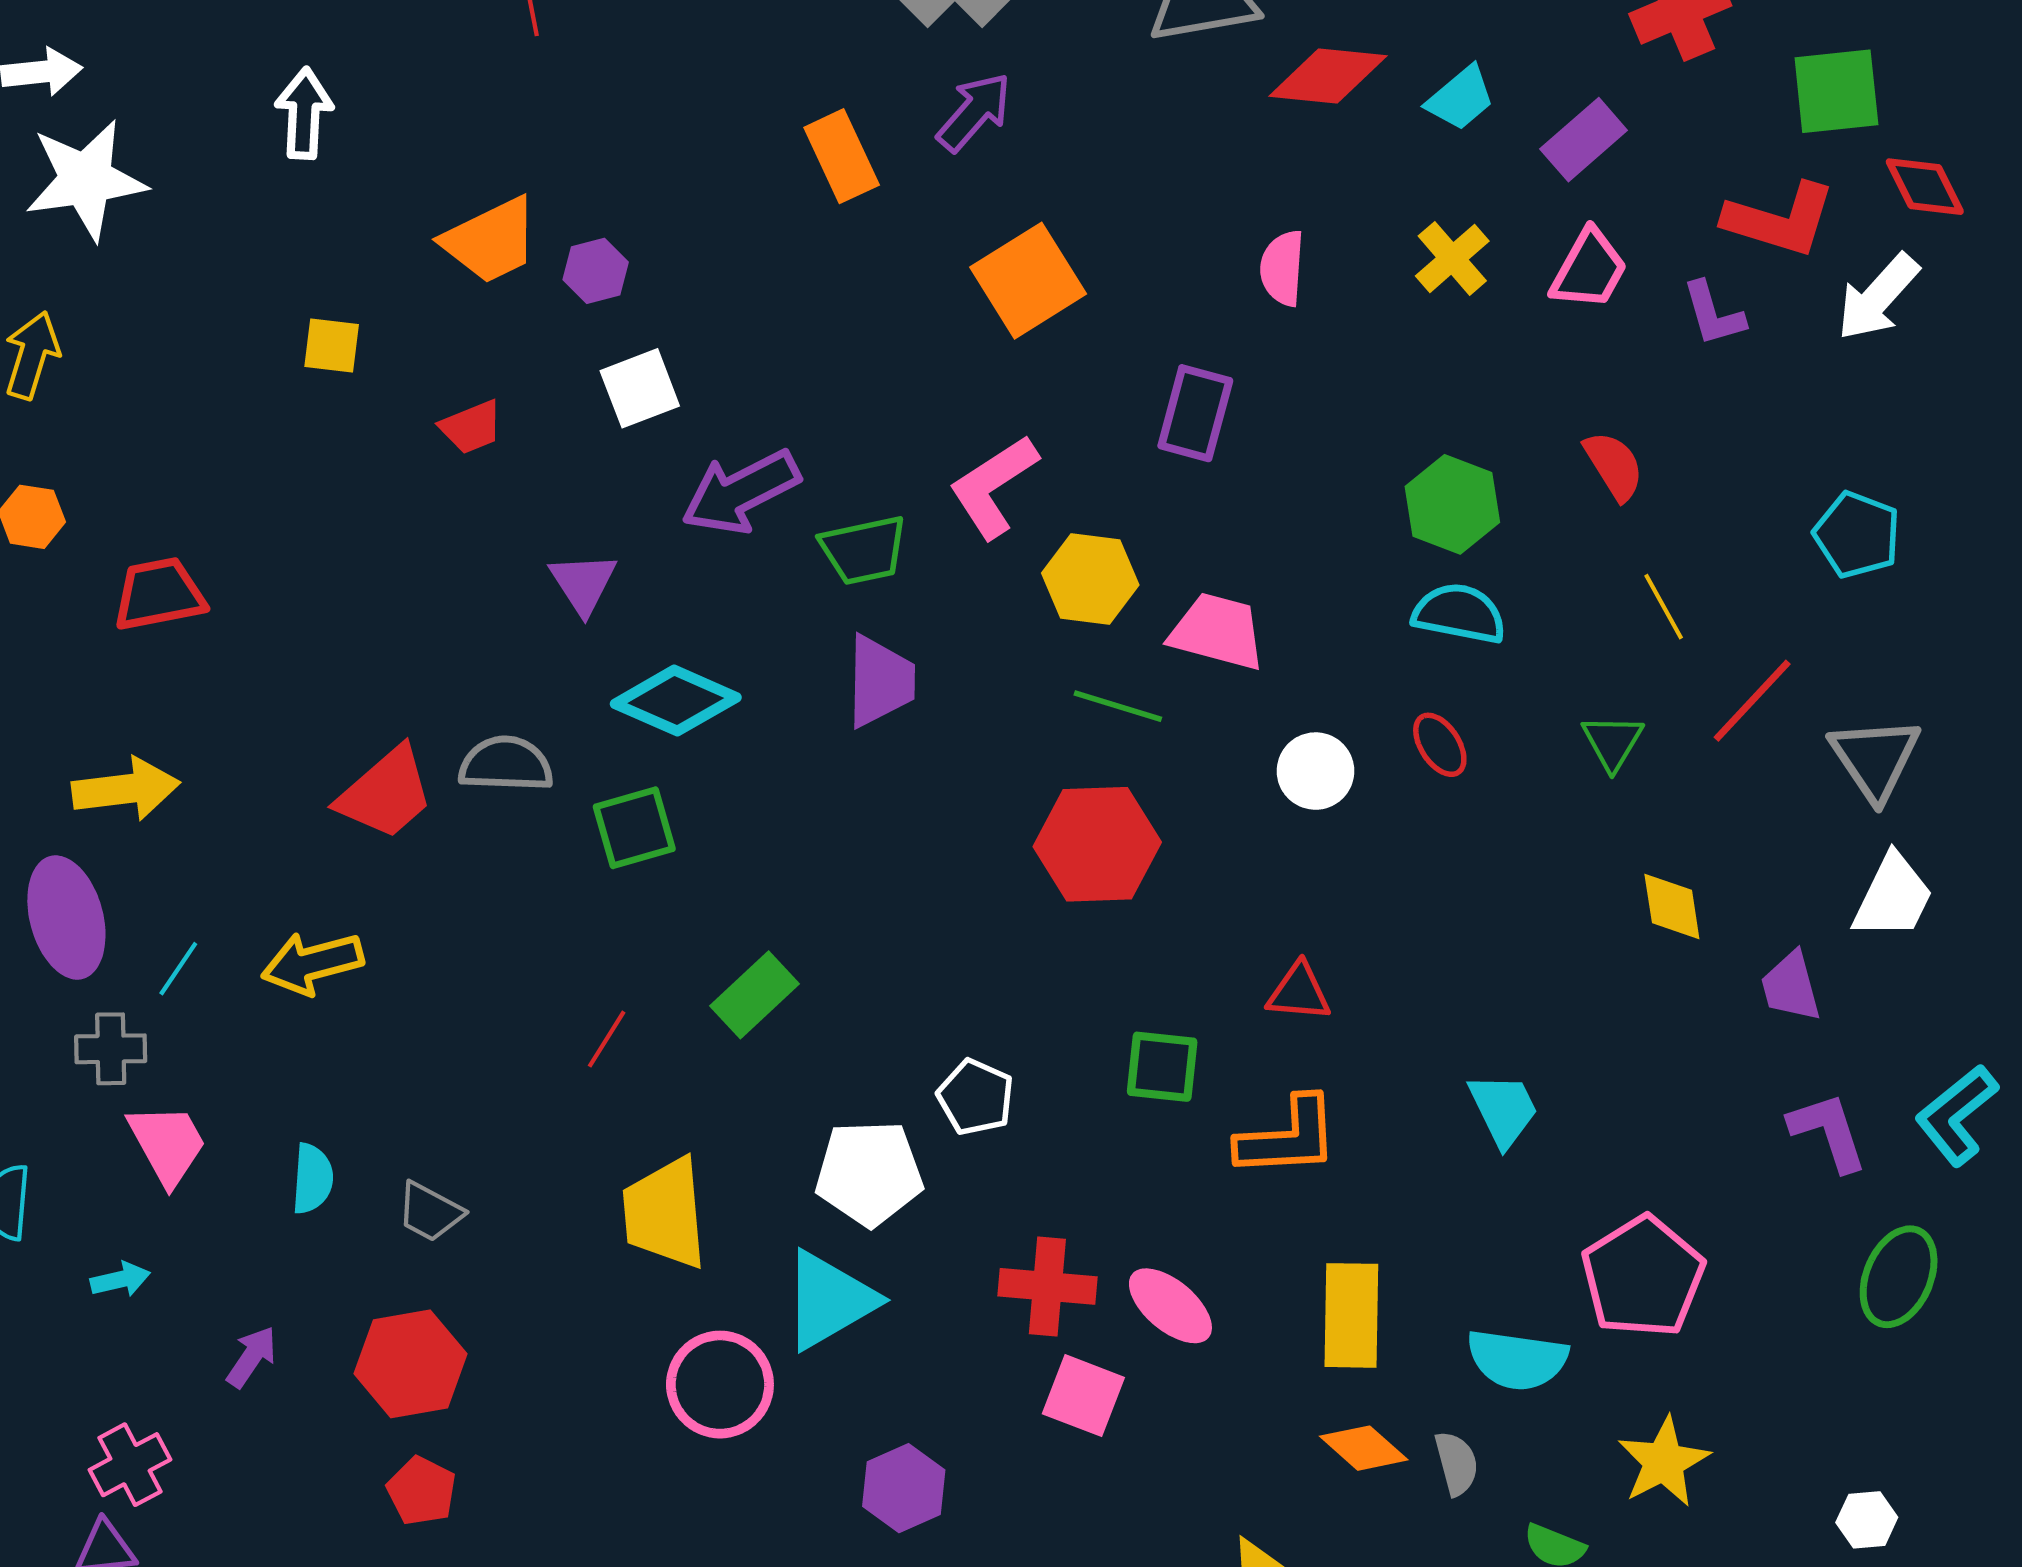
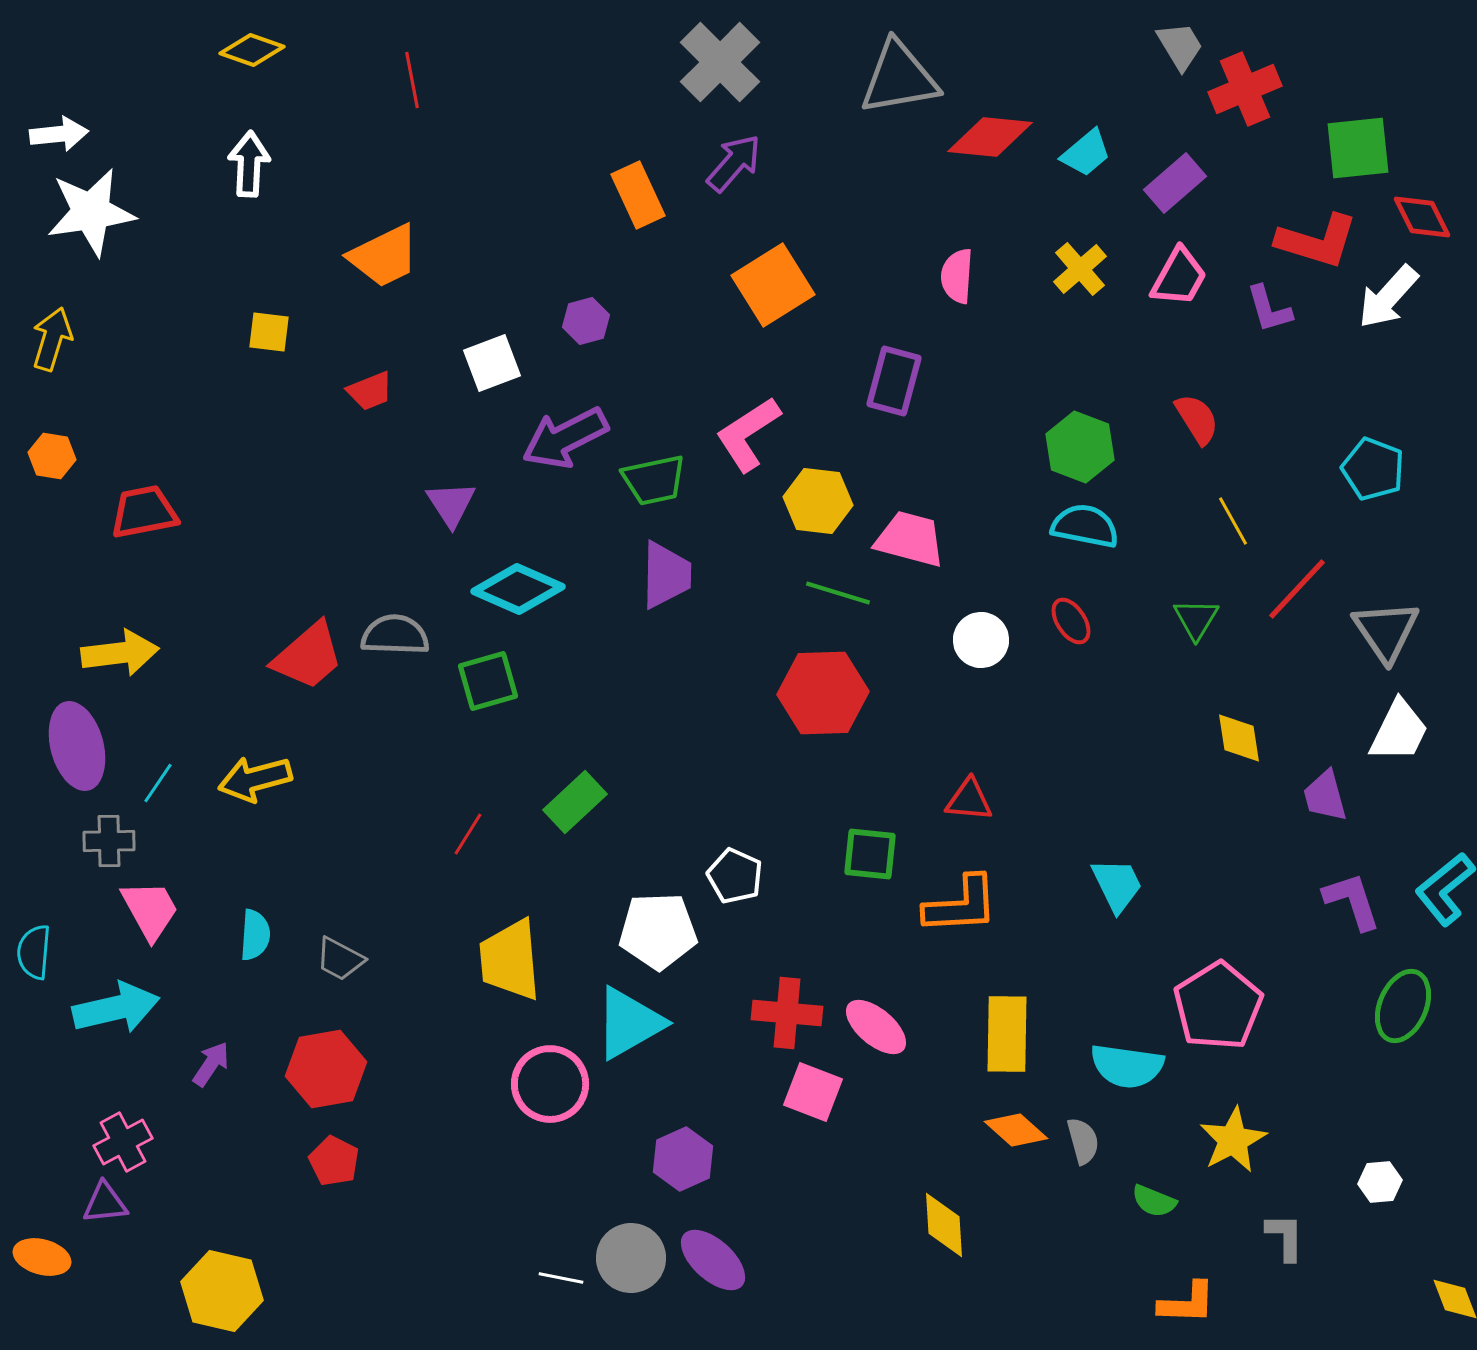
purple hexagon: (596, 271) -> (586, 321), moved
cyan arrow: (120, 1280) -> (116, 1008), size x2.0

